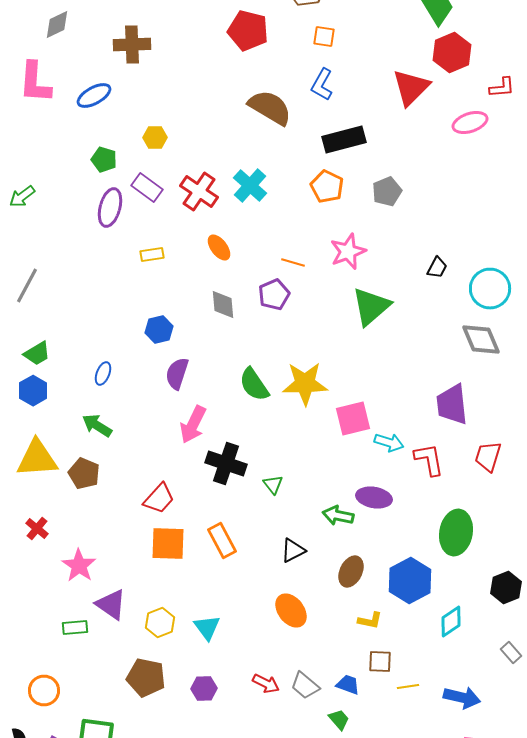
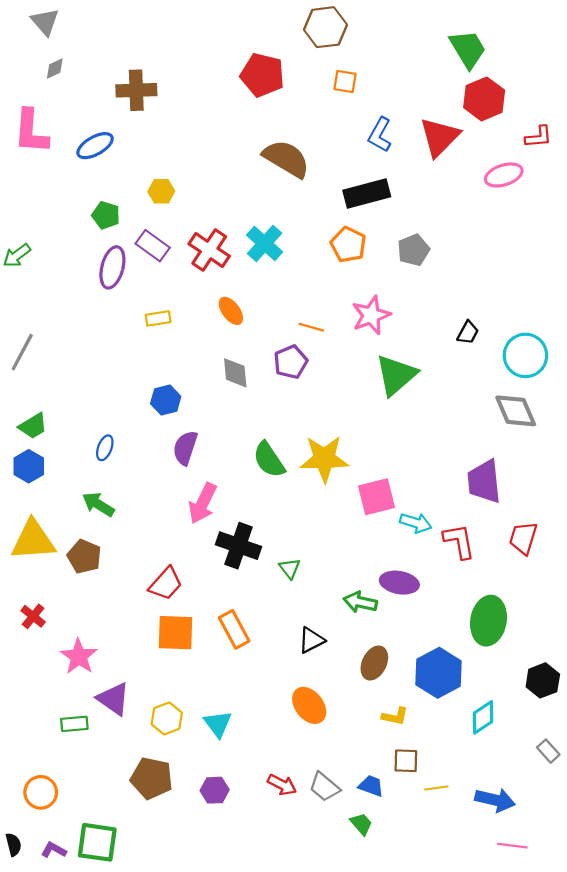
gray diamond: (57, 24) -> (55, 68), size x0.7
blue L-shape: (322, 84) -> (380, 135), moved

